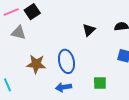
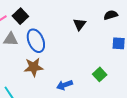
blue ellipse: (66, 61) -> (36, 41), moved
green square: (100, 83) -> (100, 74), turned -32

